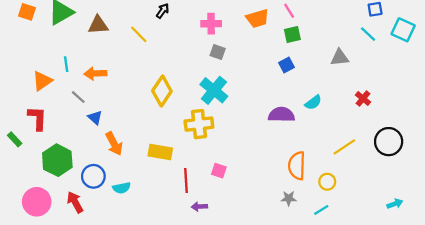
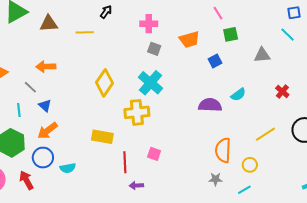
orange trapezoid: (257, 18) -> (189, 40), moved
yellow line: (139, 34) -> (85, 32), turned -48
green square: (292, 35) -> (231, 34), moved
cyan line: (66, 64) -> (19, 110), moved
orange arrow: (114, 144) -> (47, 131), moved, turned 80

